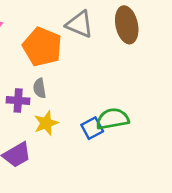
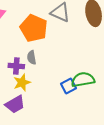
yellow star: (46, 123) -> (22, 83), moved

